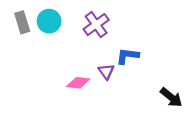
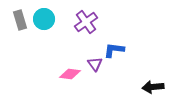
black arrow: (171, 97) -> (153, 87), turned 135

